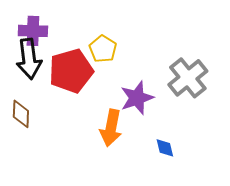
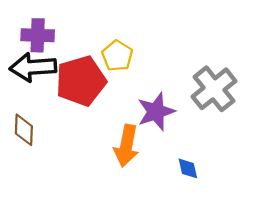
black arrow: (29, 59) -> (33, 67), turned 93

